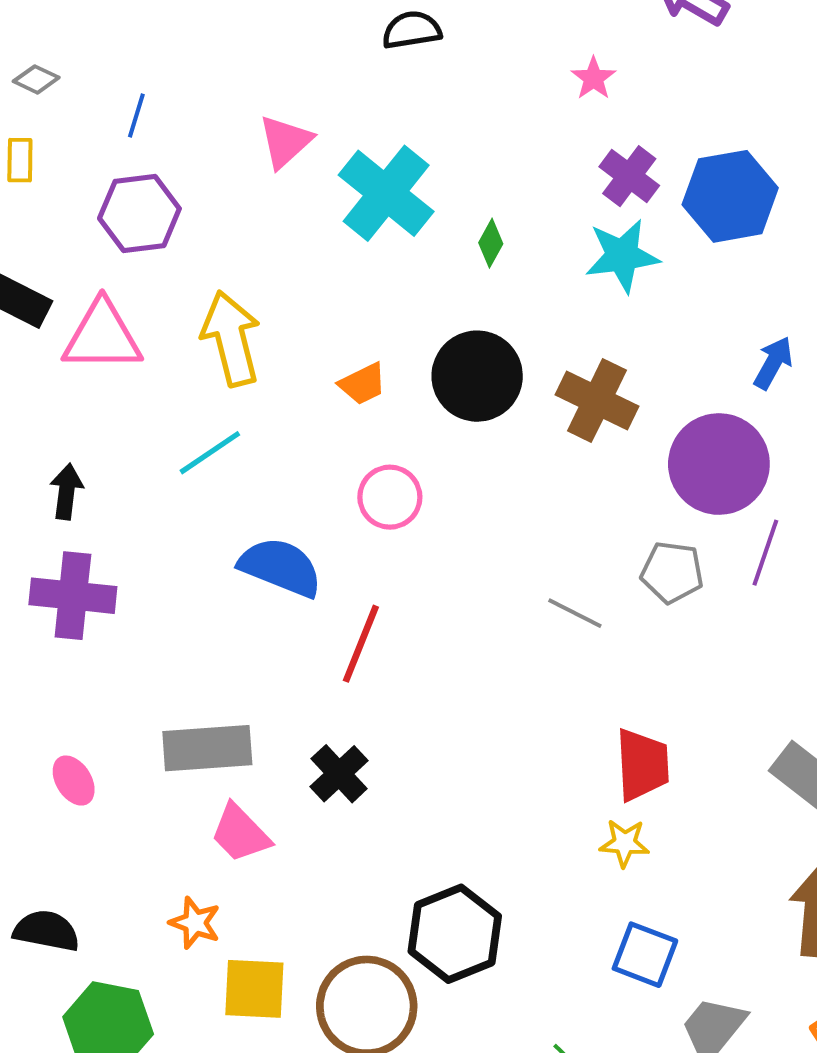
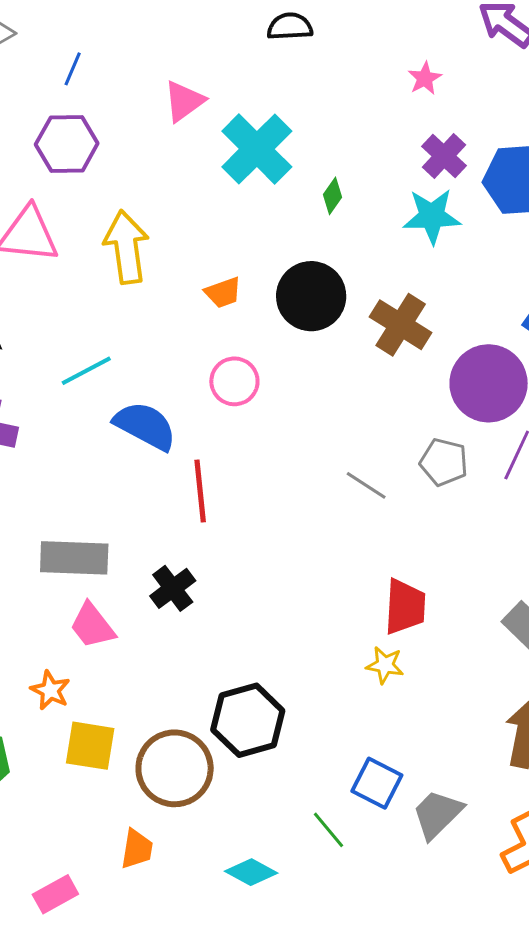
cyan line: (210, 453) -> (86, 371), moved
red line: (361, 644) -> (200, 491), turned -34
blue square: (645, 955) -> (377, 783), moved

